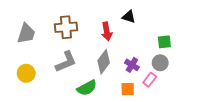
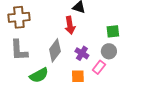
red arrow: (107, 31) -> (70, 25), moved
gray L-shape: (66, 62) -> (19, 50), turned 110

